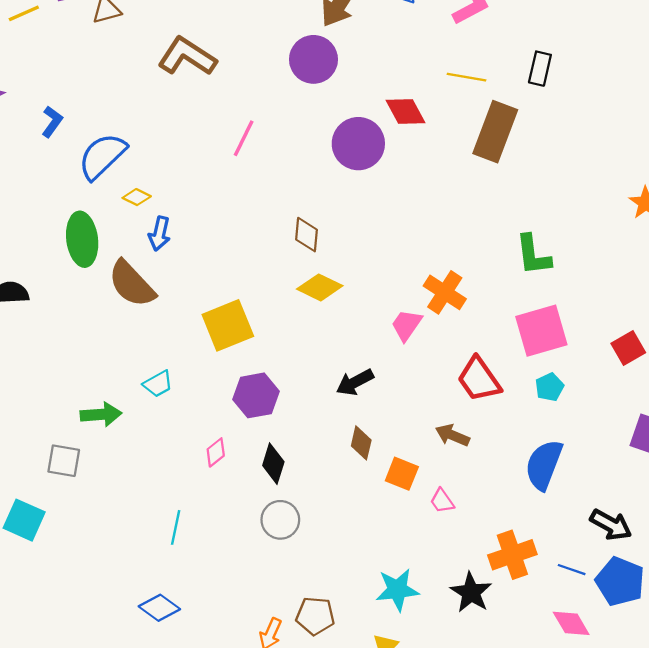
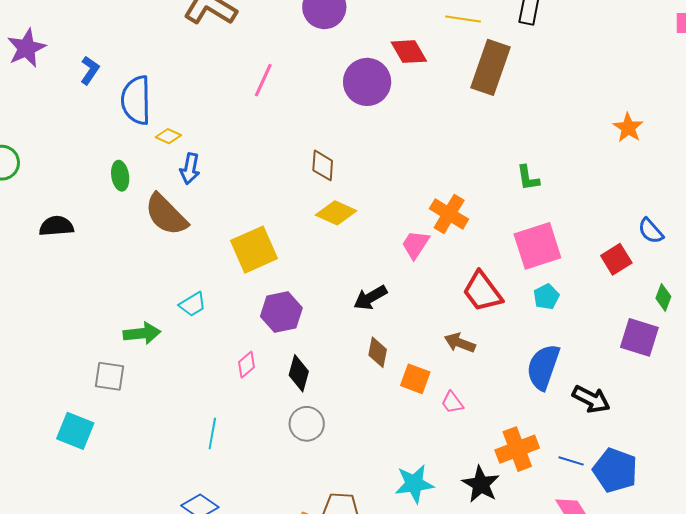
blue semicircle: (102, 156) -> (136, 100), turned -45
green ellipse: (82, 239) -> (120, 176), size x0.6
green L-shape: (533, 255) -> (528, 178), size x0.7
black arrow: (611, 525) -> (591, 399), moved

